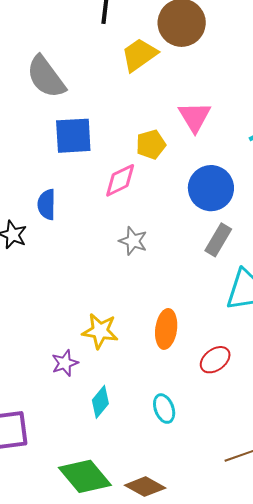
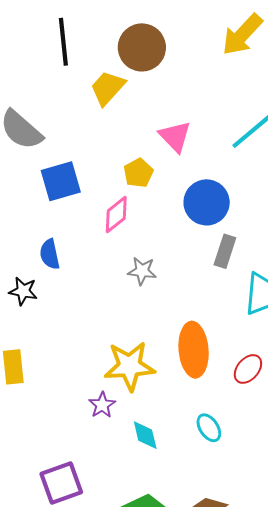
orange ellipse: (166, 329) -> (194, 350), size x1.4
yellow star: (100, 331) -> (130, 366), size x1.4
cyan diamond: (100, 402) -> (145, 435), turned -40

